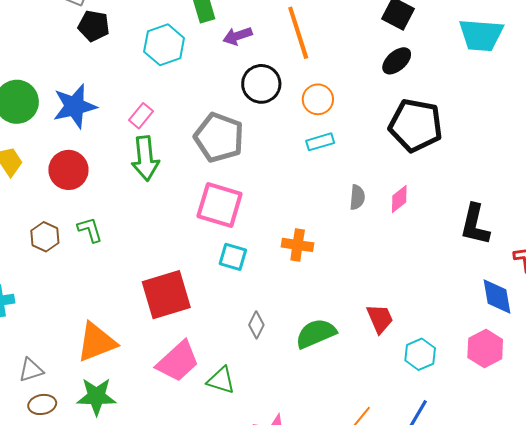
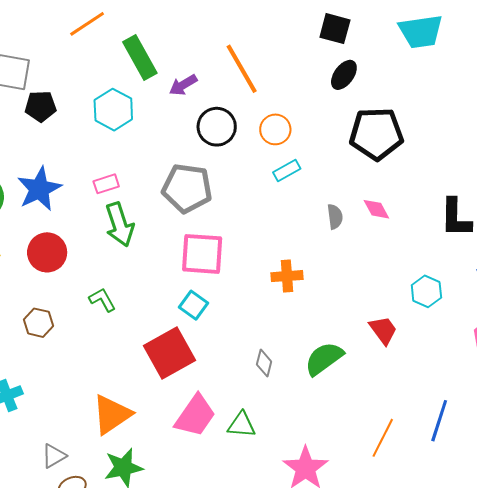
pink rectangle: (141, 116) -> (106, 184), turned 45
pink diamond: (399, 199) -> (376, 209), turned -68
green L-shape: (90, 230) -> (102, 300), moved
cyan square: (233, 257) -> (194, 305), moved, turned 32
cyan hexagon: (420, 354) -> (426, 291), moved

